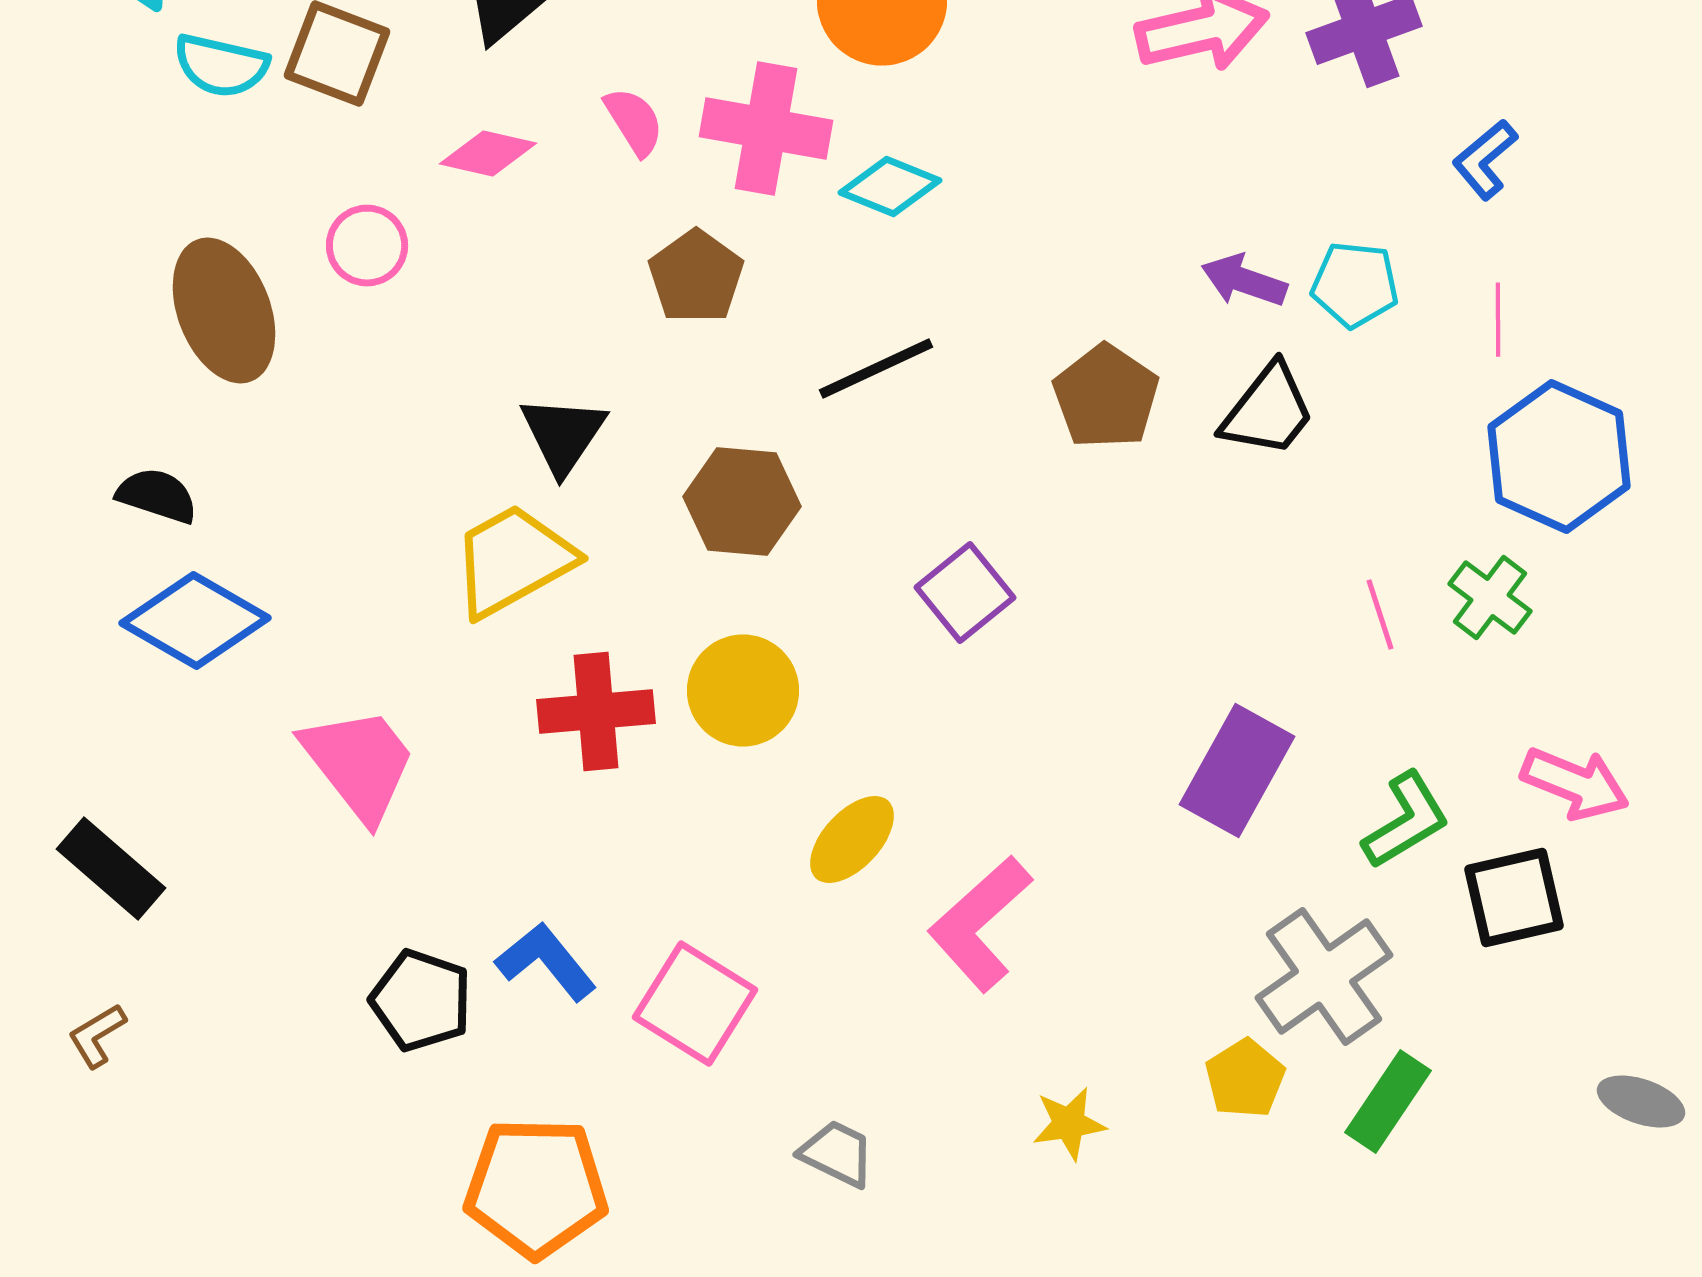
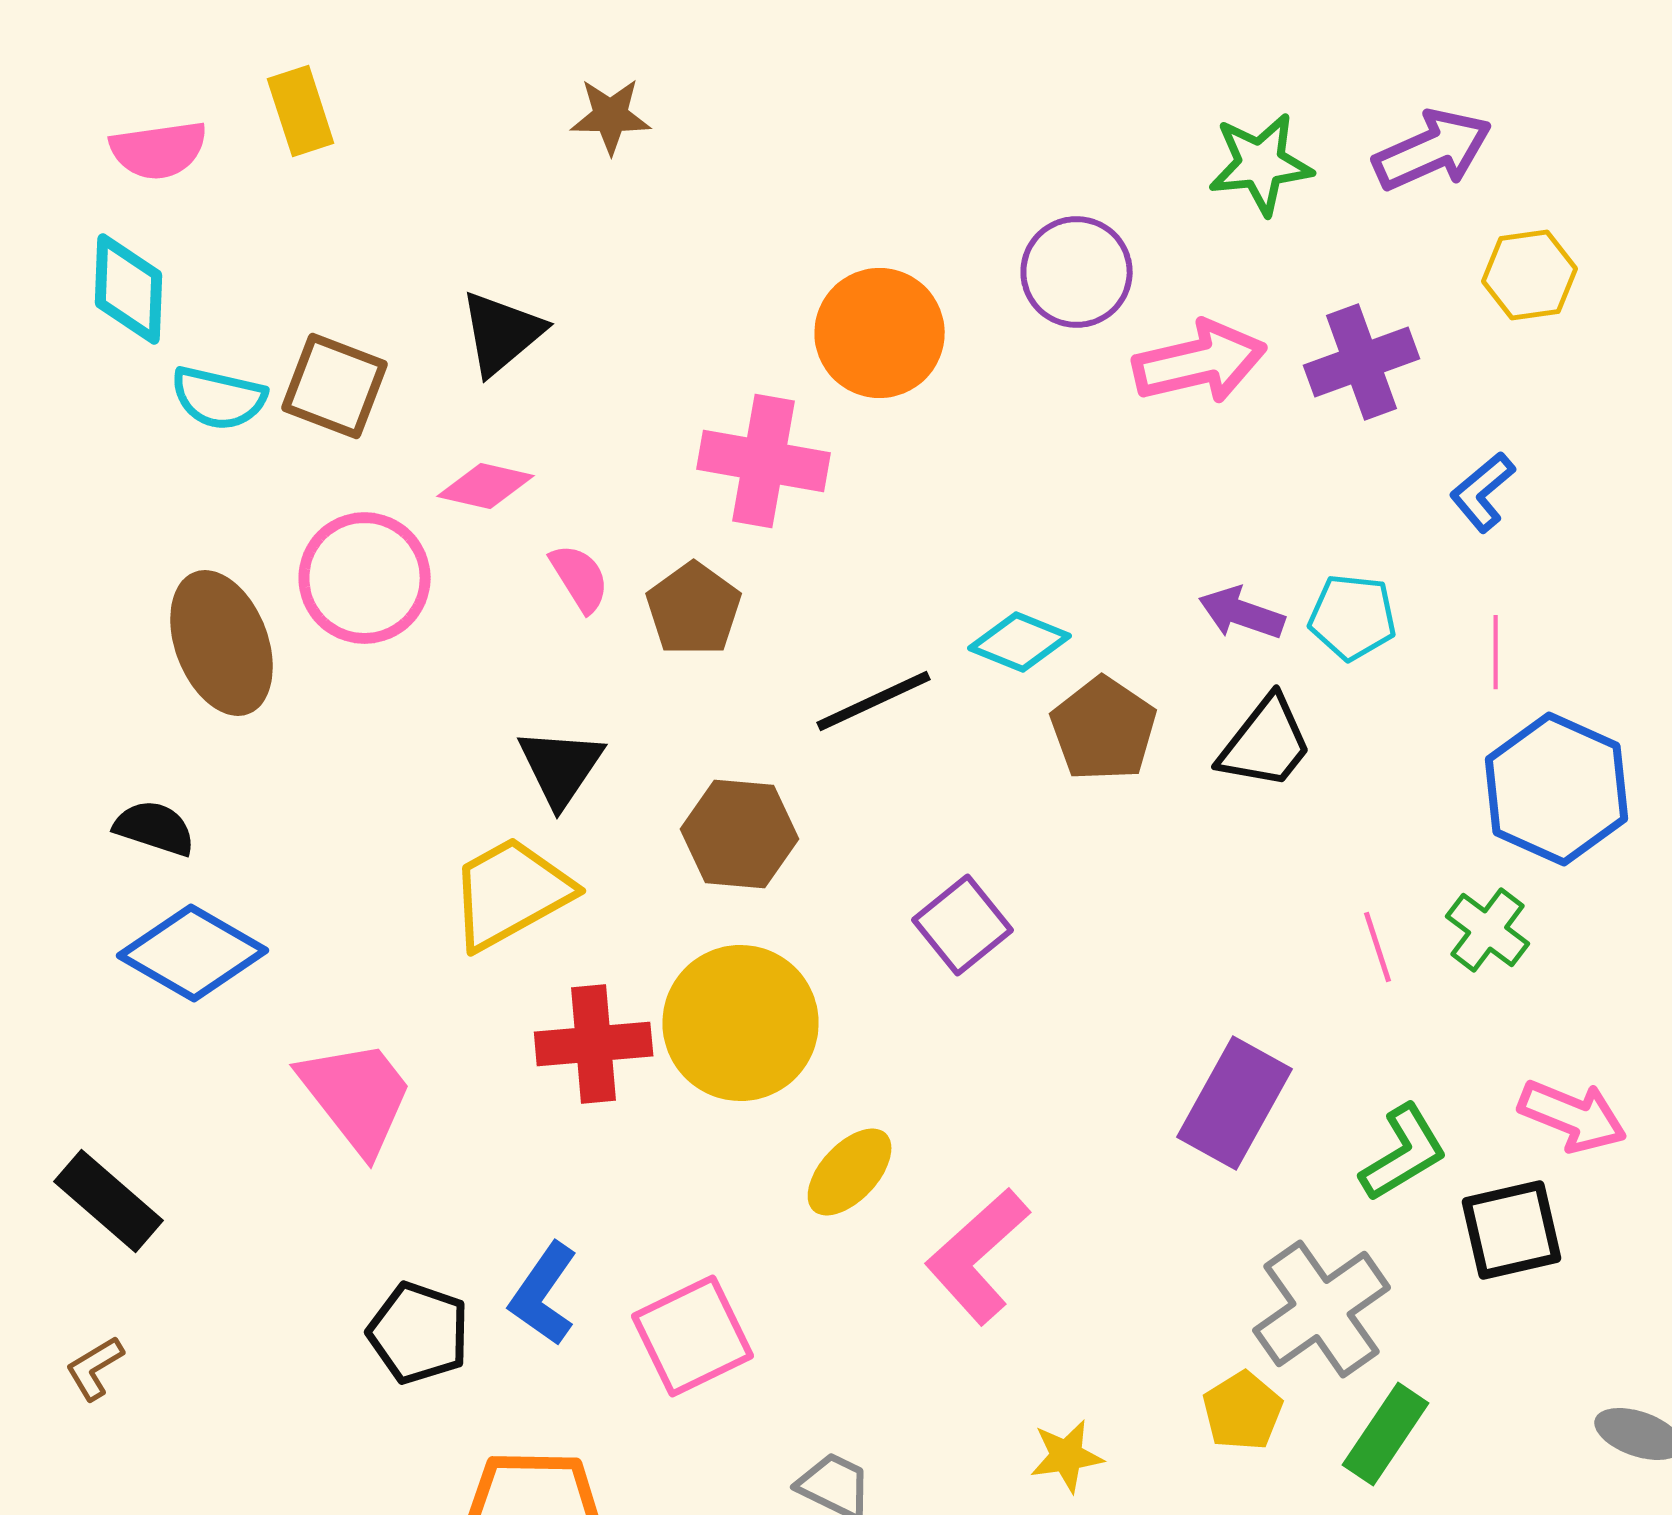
pink semicircle: (634, 122) -> (580, 578), moved
cyan diamond: (890, 186) -> (1020, 642), moved
pink circle: (367, 246) -> (365, 578), size x1.6
yellow circle: (743, 690) -> (741, 1023), size x1.4
blue L-shape: (546, 962) -> (544, 1294), turned -106
pink square: (695, 1004) -> (693, 1336), turned 32

